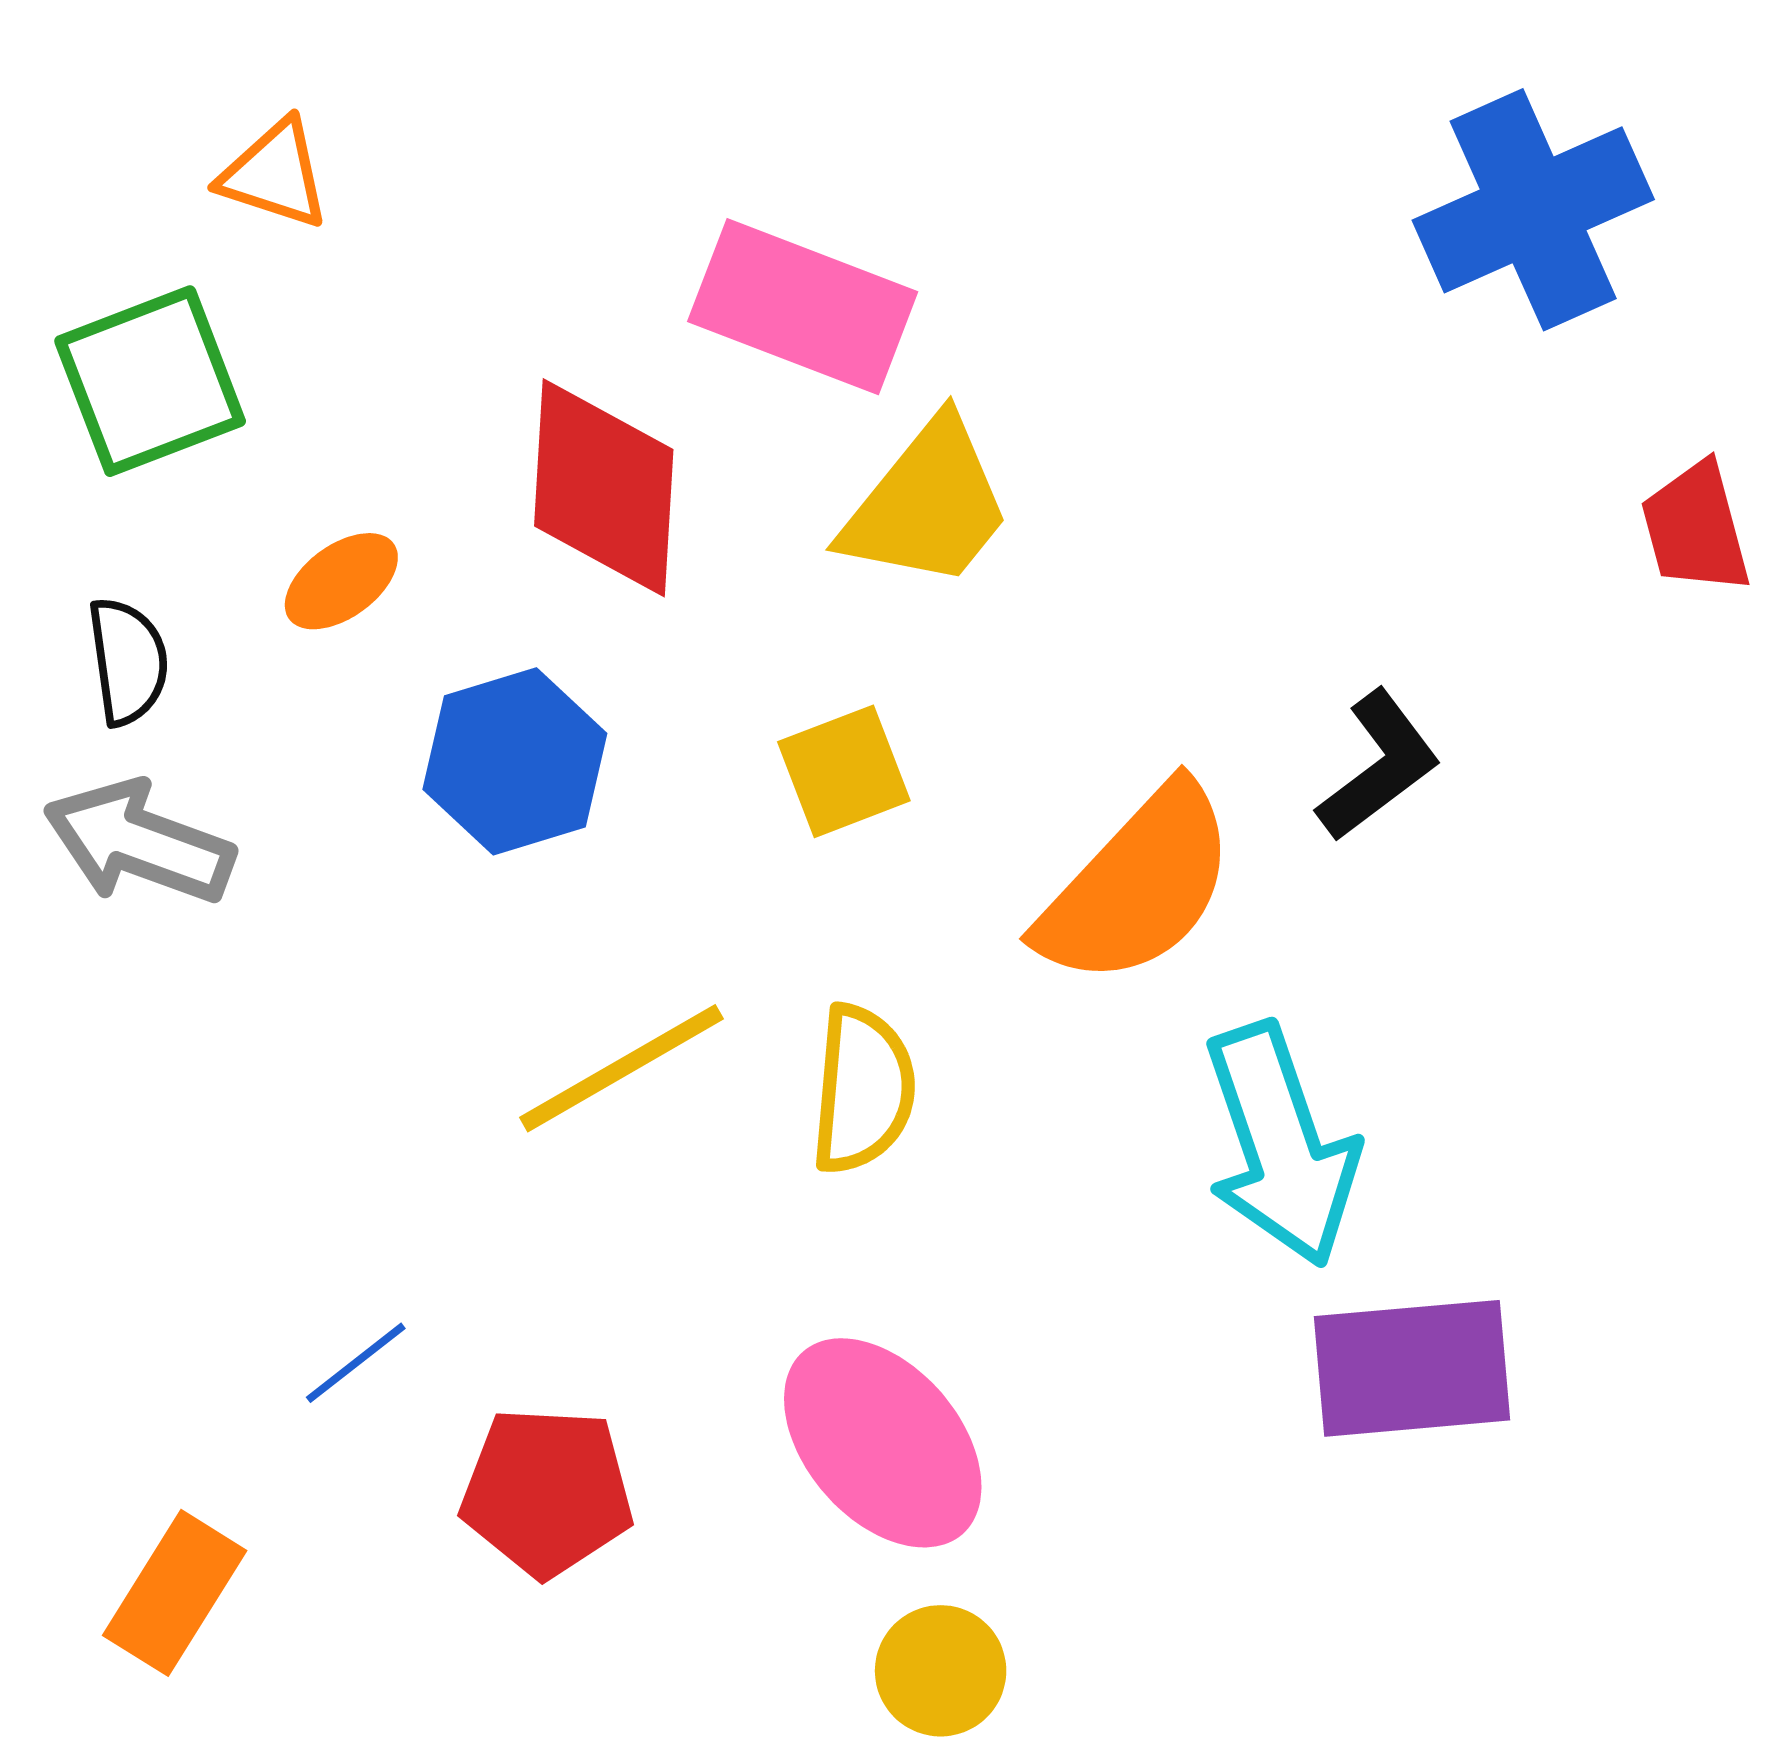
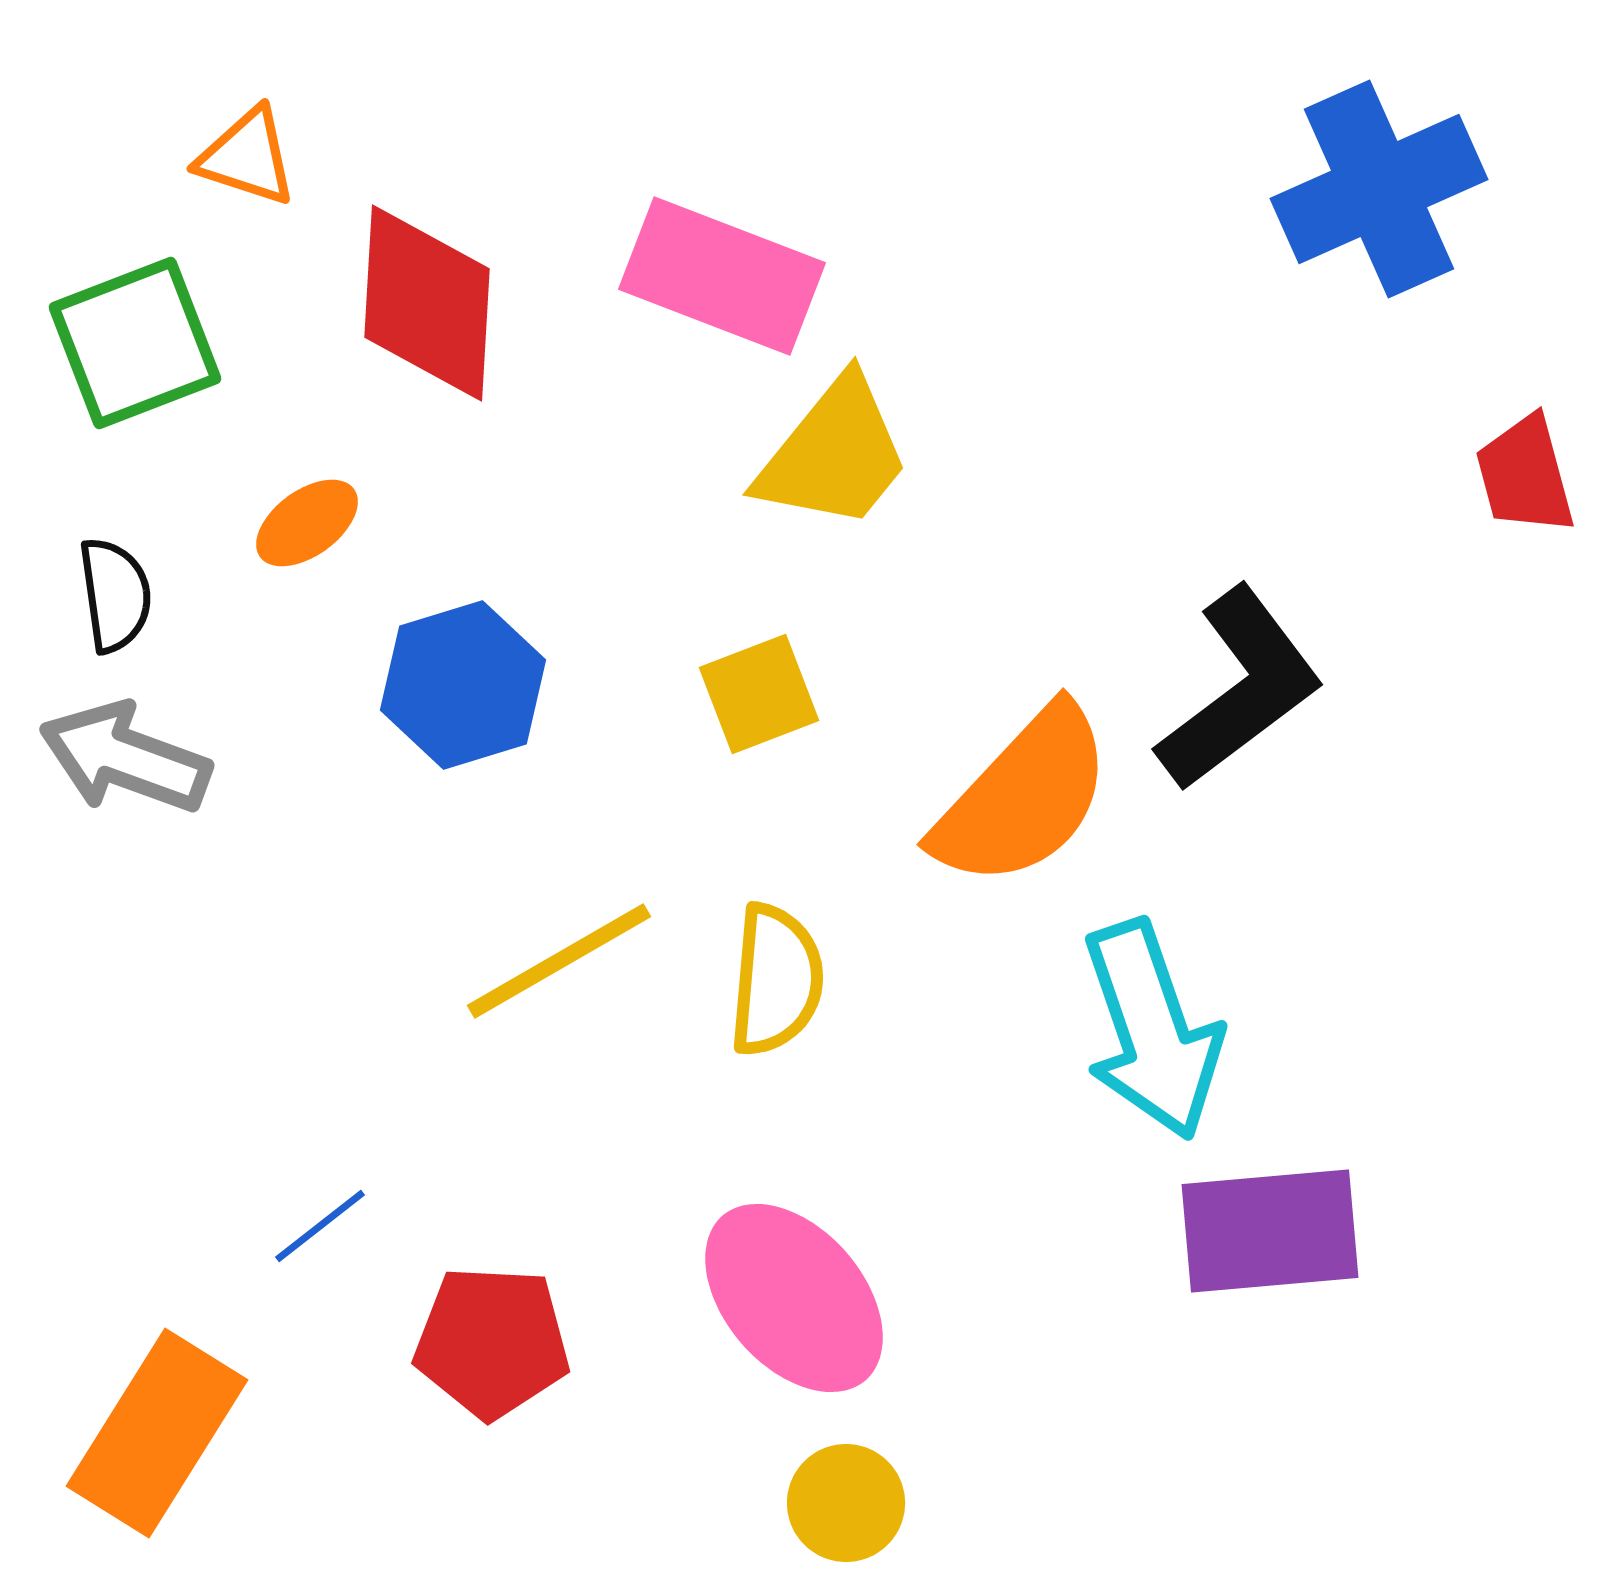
red diamond: (604, 488) -> (427, 303), moved
black L-shape: (1379, 766) -> (1240, 689), size x1.5
orange rectangle: (175, 1593) -> (157, 1433), size x1.4

